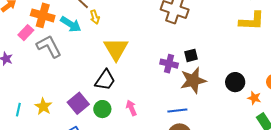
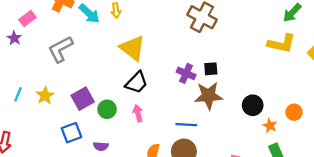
pink rectangle: (26, 33) -> (27, 19), moved
gray L-shape: (49, 46) -> (60, 49), moved, turned -100
yellow triangle: (116, 49) -> (133, 48), turned -32
black trapezoid: (105, 80) -> (137, 83), moved

